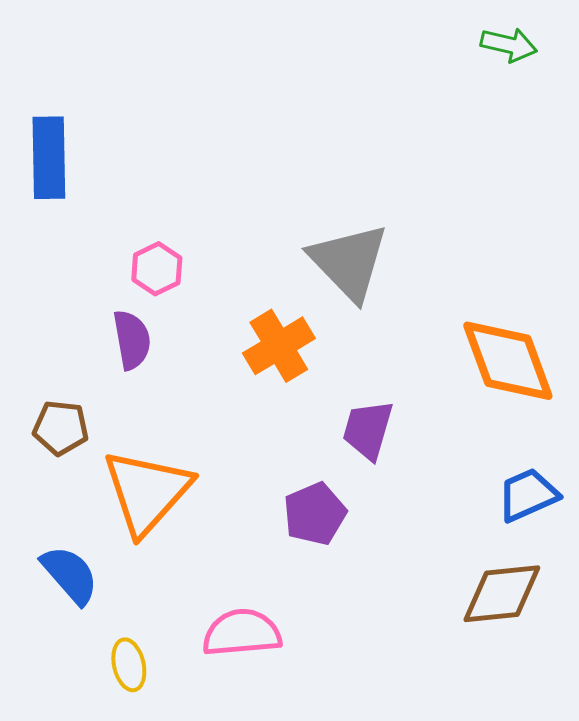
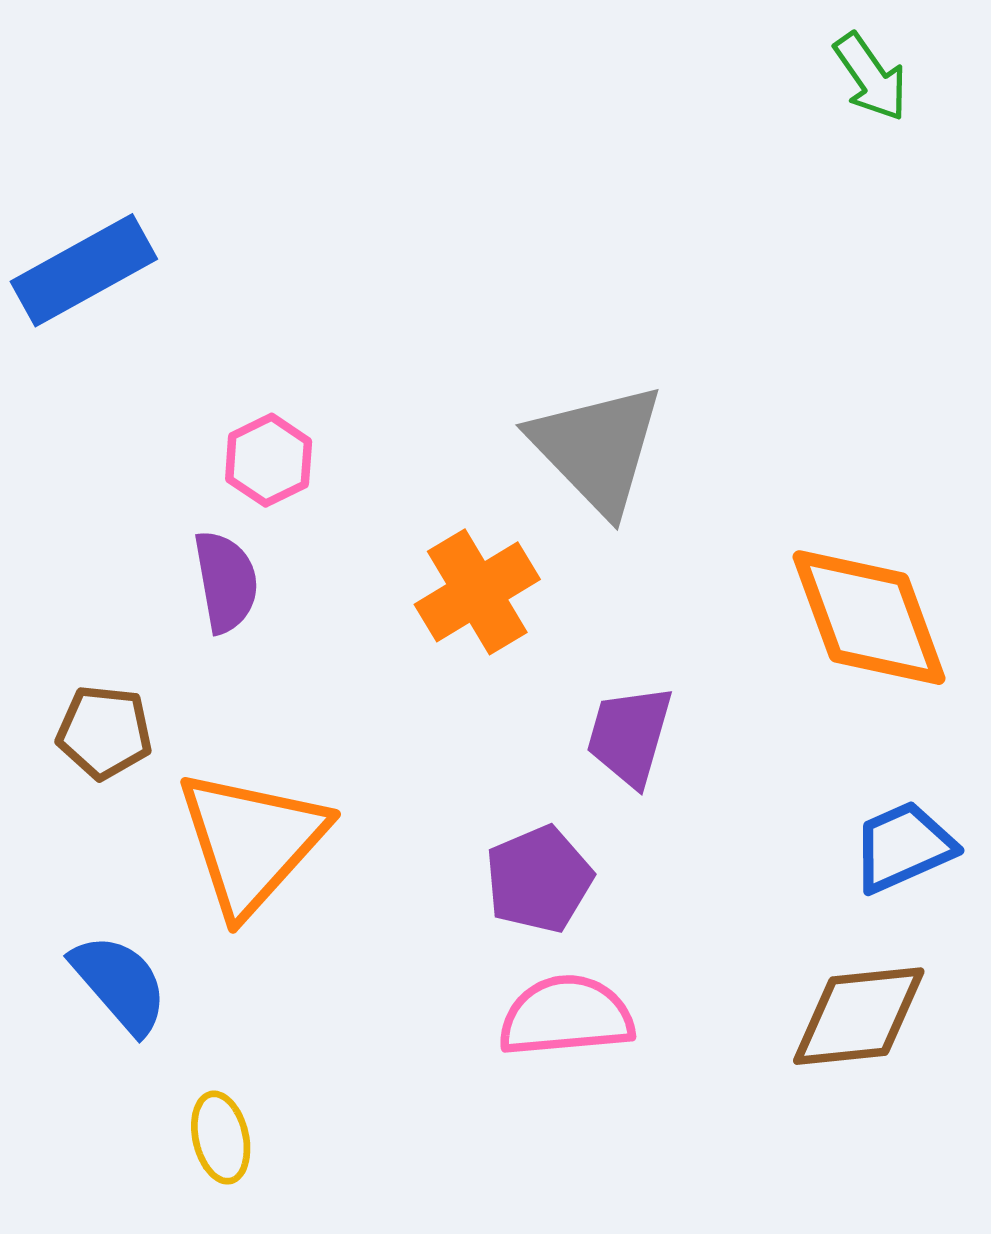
green arrow: (509, 45) -> (871, 77), turned 42
blue rectangle: (49, 158) -> (84, 270), turned 62
pink semicircle: (242, 633) -> (566, 1016), moved

